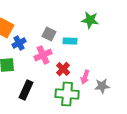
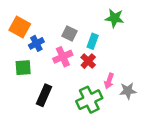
cyan rectangle: (70, 41) -> (93, 41), turned -72
red cross: (63, 69) -> (88, 61), moved
green cross: (67, 94) -> (89, 100), turned -30

